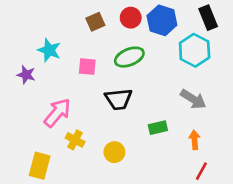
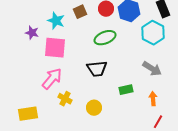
cyan star: (49, 50) -> (56, 21), moved
pink square: (87, 67) -> (55, 48), moved, size x1.6
purple star: (26, 75) -> (32, 33), moved
yellow rectangle: (40, 166) -> (28, 114), moved, turned 66

